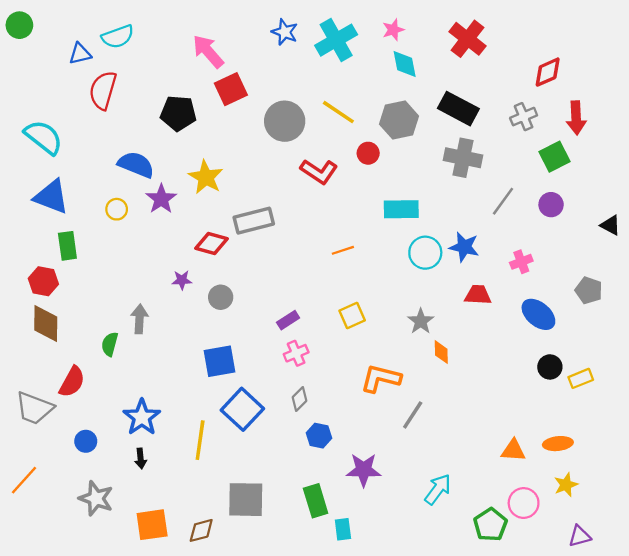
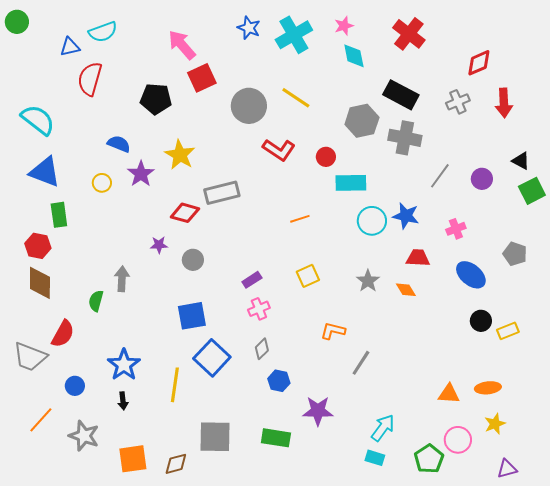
gray hexagon: (399, 120) -> (362, 121), moved
red circle: (368, 153) -> (326, 157), moved
green square: (554, 157) -> (532, 191), moved
blue semicircle: (136, 165) -> (119, 144), size x0.7
black triangle: (610, 225) -> (521, 161), moved
orange diamond: (441, 352) -> (406, 290), moved, turned -30
orange L-shape: (381, 378) -> (333, 331), size x0.7
orange line: (24, 480) -> (41, 420), moved
green rectangle: (316, 501) -> (276, 438), turned -64
cyan rectangle: (343, 529) -> (375, 458), moved, turned -66

